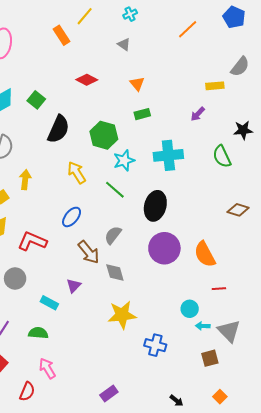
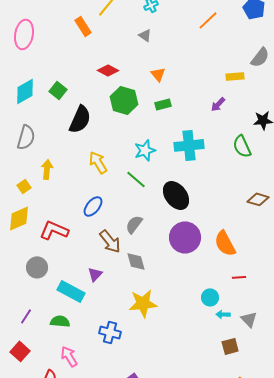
green hexagon: (104, 135) -> (124, 100), moved
black ellipse: (155, 206) -> (176, 195), turned -52
cyan rectangle: (49, 303) -> (71, 291), size x1.5
gray triangle: (229, 331) -> (249, 319), size x0.7
blue cross: (155, 345) -> (110, 332), moved

